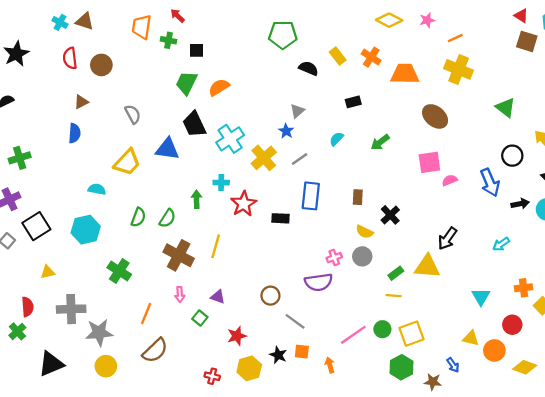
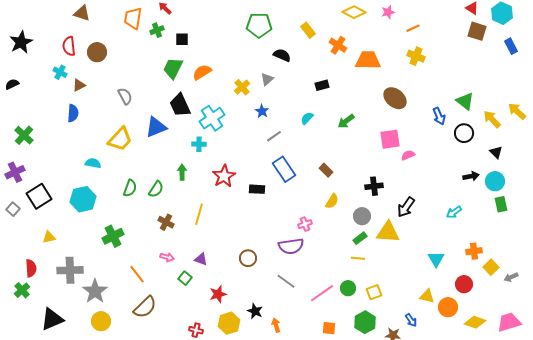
cyan cross: (60, 22) -> (60, 72), moved
green cross: (169, 40) -> (157, 30), turned -32
yellow rectangle: (338, 56) -> (308, 30), moved
yellow cross: (459, 69) -> (416, 56), size x0.7
green triangle: (506, 107) -> (465, 101), moved
gray triangle: (297, 111) -> (267, 79), moved
blue triangle: (167, 149) -> (156, 127), turned -30
green cross: (20, 158) -> (24, 135), turned -30
yellow cross: (264, 158) -> (242, 87), moved, size x0.7
cyan cross: (221, 183) -> (199, 144), moved
blue arrow: (490, 183) -> (439, 116), moved, size x0.7
blue rectangle: (311, 196) -> (284, 169), turned -40
brown rectangle: (358, 197) -> (326, 170), turned -48
black cross: (390, 215) -> (374, 186), moved, turned 36
yellow semicircle: (364, 232) -> (332, 201), turned -84
brown cross: (179, 255) -> (166, 222), size x0.6
gray circle: (362, 256) -> (362, 216), moved
green cross: (119, 271) -> (113, 236), turned 30
pink arrow: (180, 294) -> (167, 257), turned -72
orange line: (146, 314) -> (137, 274), turned -60
gray line: (295, 321) -> (286, 281), moved
gray star: (99, 333) -> (95, 291), turned -30
yellow square: (412, 334) -> (374, 292), size x0.7
orange square: (302, 352) -> (329, 328), moved
orange arrow: (330, 365) -> (276, 325), moved

